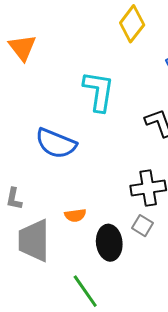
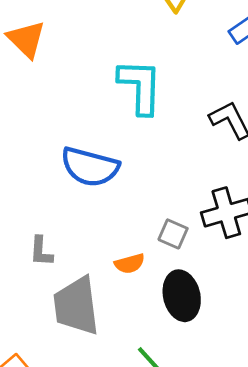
gray square: (143, 226) -> (173, 234), moved

